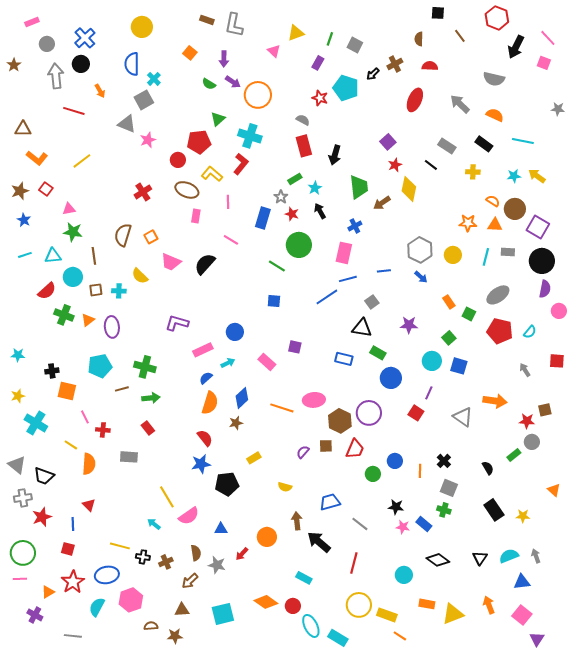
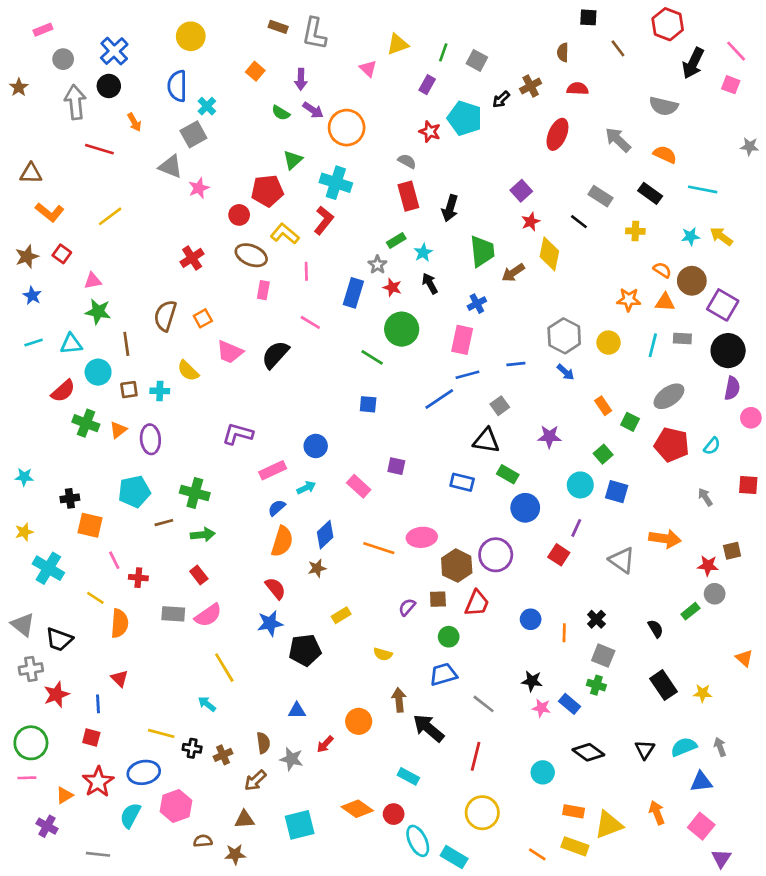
green circle: (373, 474) -> (449, 637), moved
pink semicircle: (189, 516) -> (208, 615), moved
yellow rectangle: (387, 615) -> (575, 846), moved

